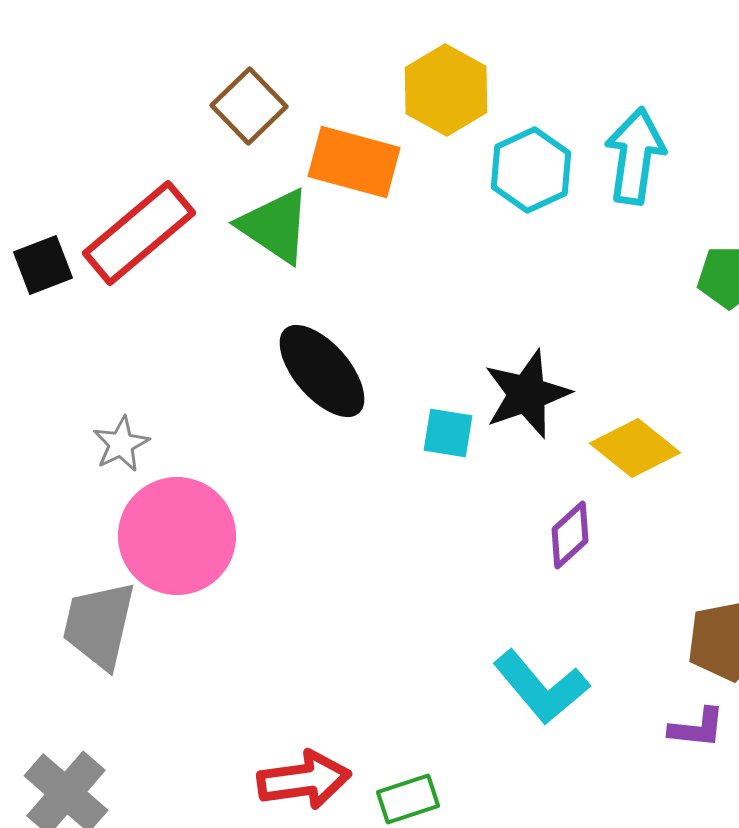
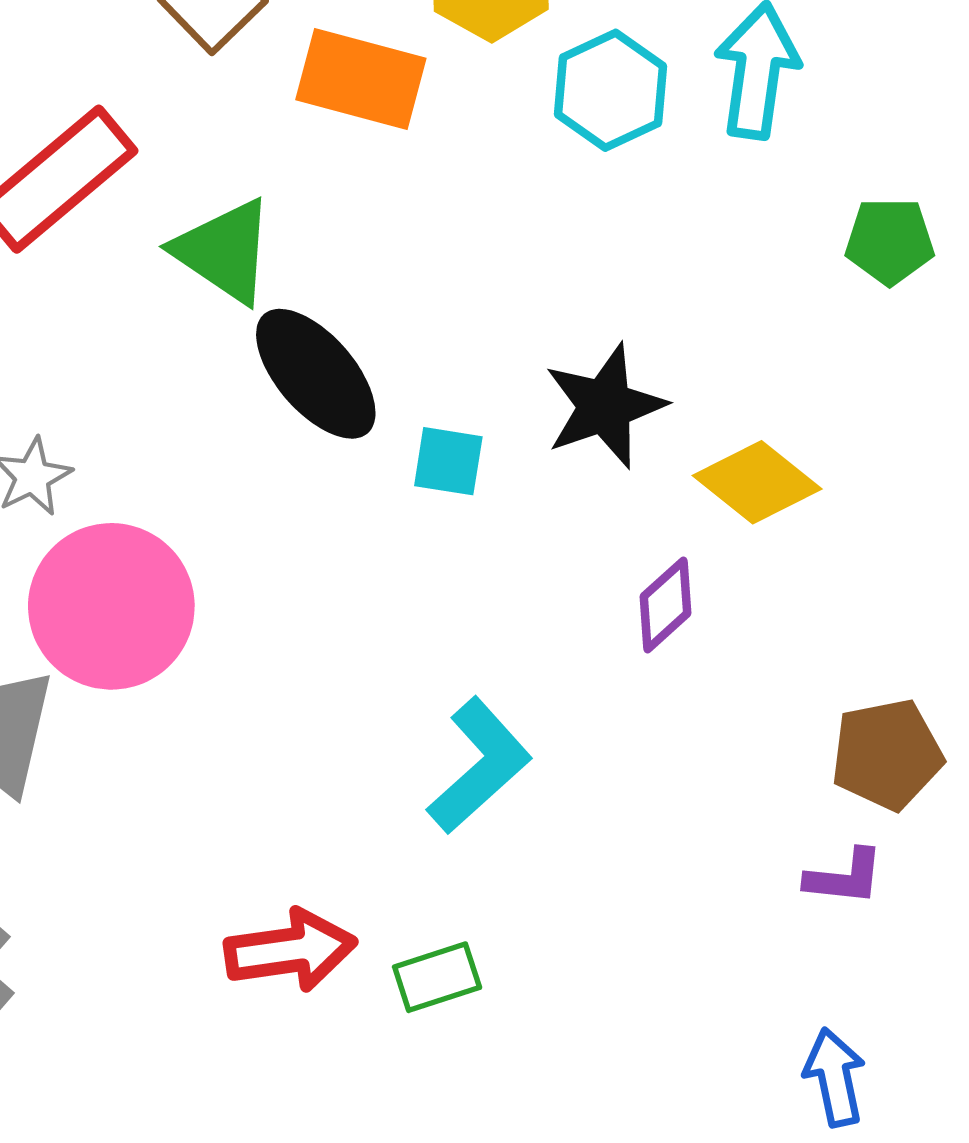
green triangle: (275, 226) -> (224, 251), moved
cyan square: (448, 433) -> (448, 461), moved
cyan L-shape: (541, 687) -> (479, 766), moved, turned -92

